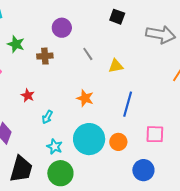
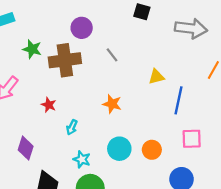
brown cross: (45, 56) -> (65, 60), size x1.8
yellow triangle: (116, 66) -> (156, 77), moved
blue line: (128, 104) -> (179, 100), moved
cyan circle: (89, 139) -> (119, 149), size x0.7

